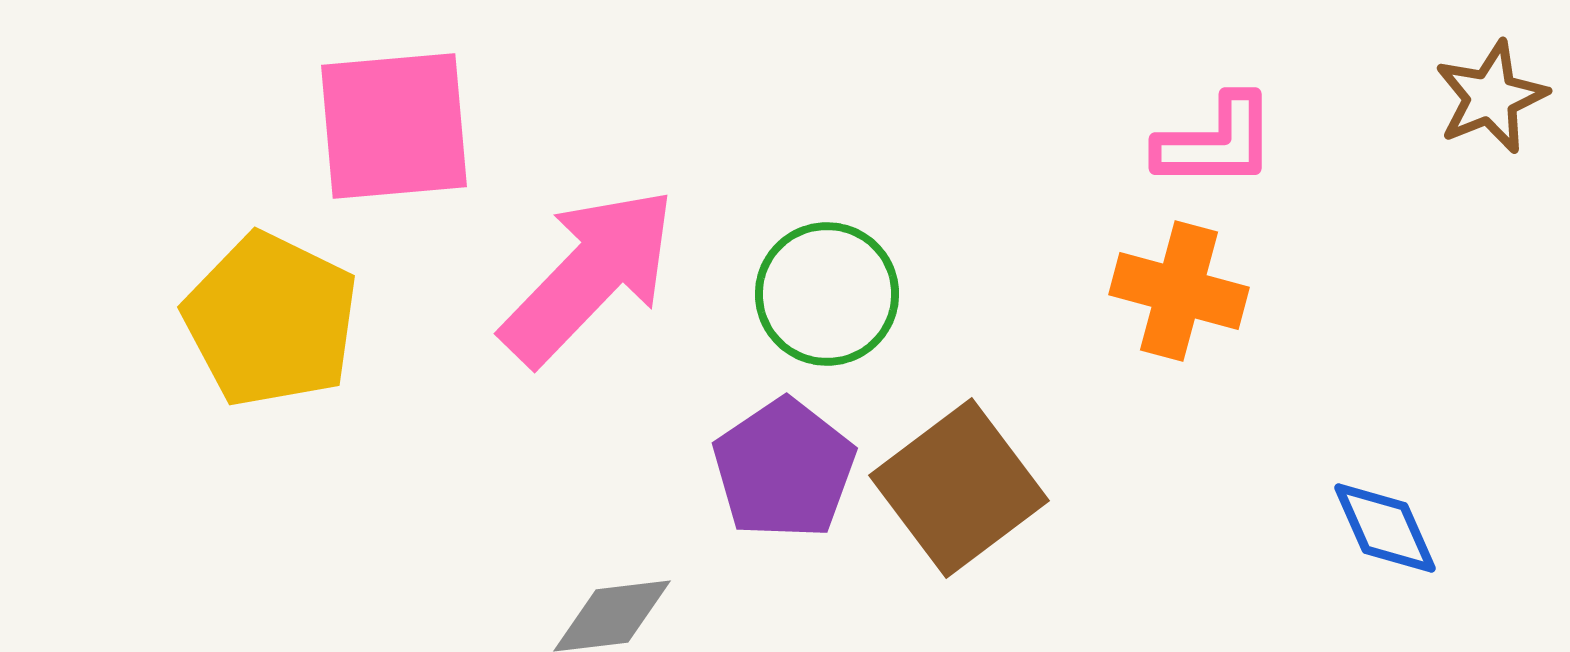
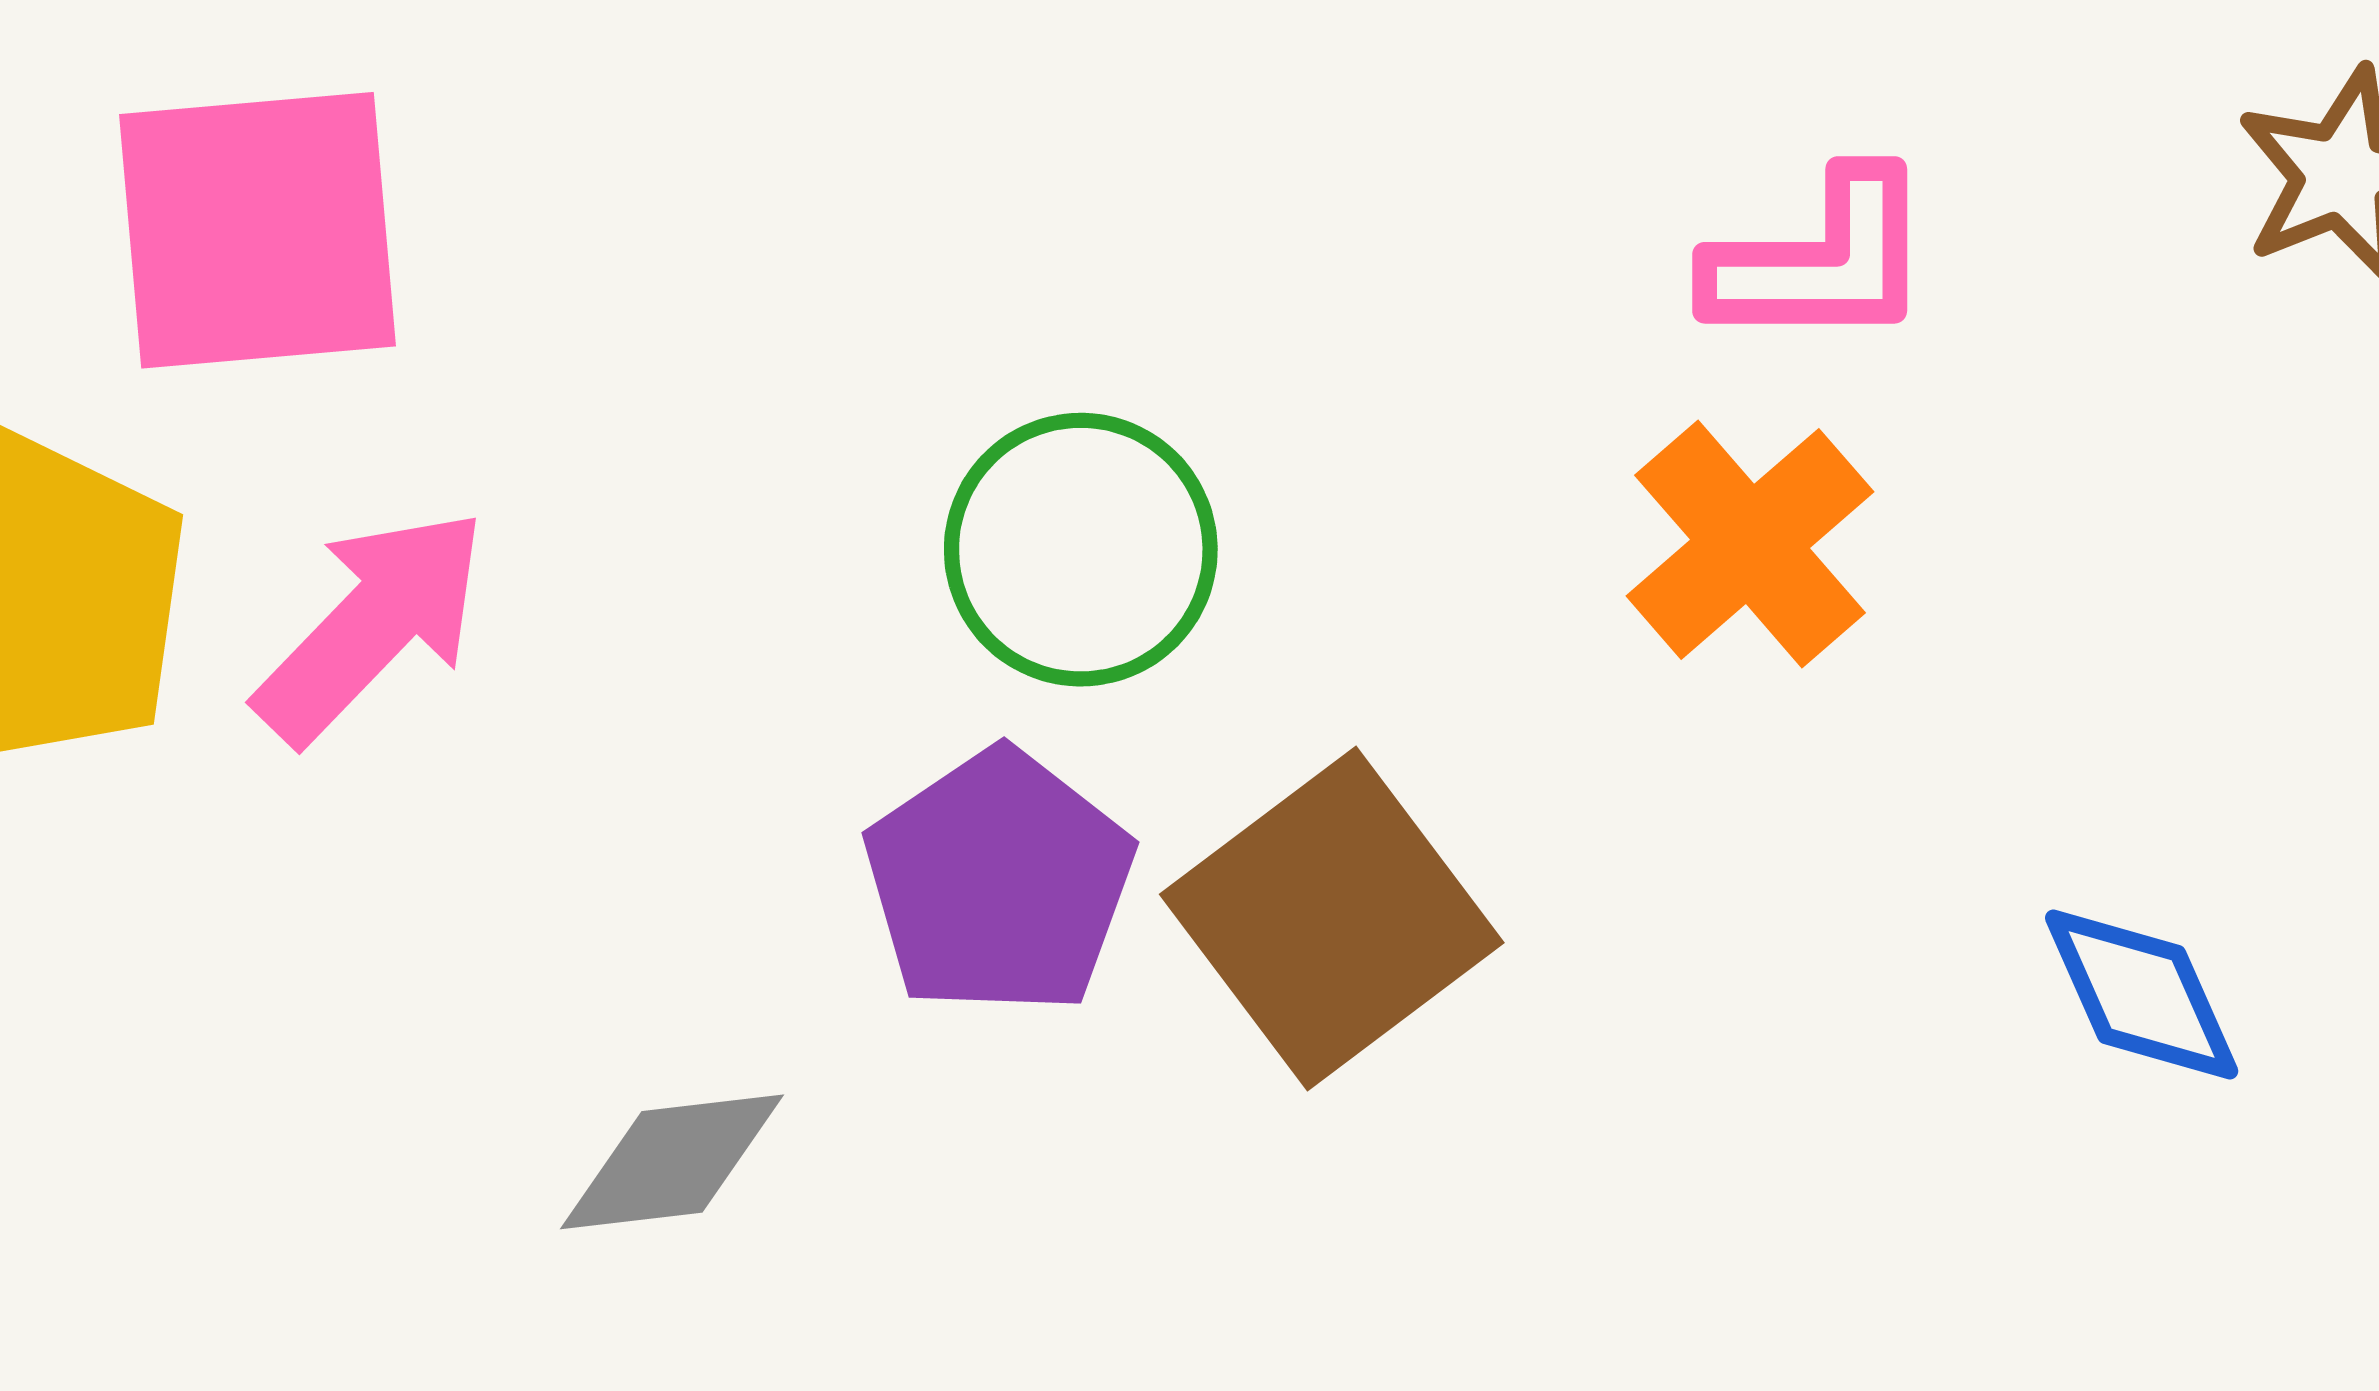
pink arrow: (589, 276) -> (372, 626), moved, size x0.7
orange cross: (1179, 291) -> (1750, 544), turned 34

